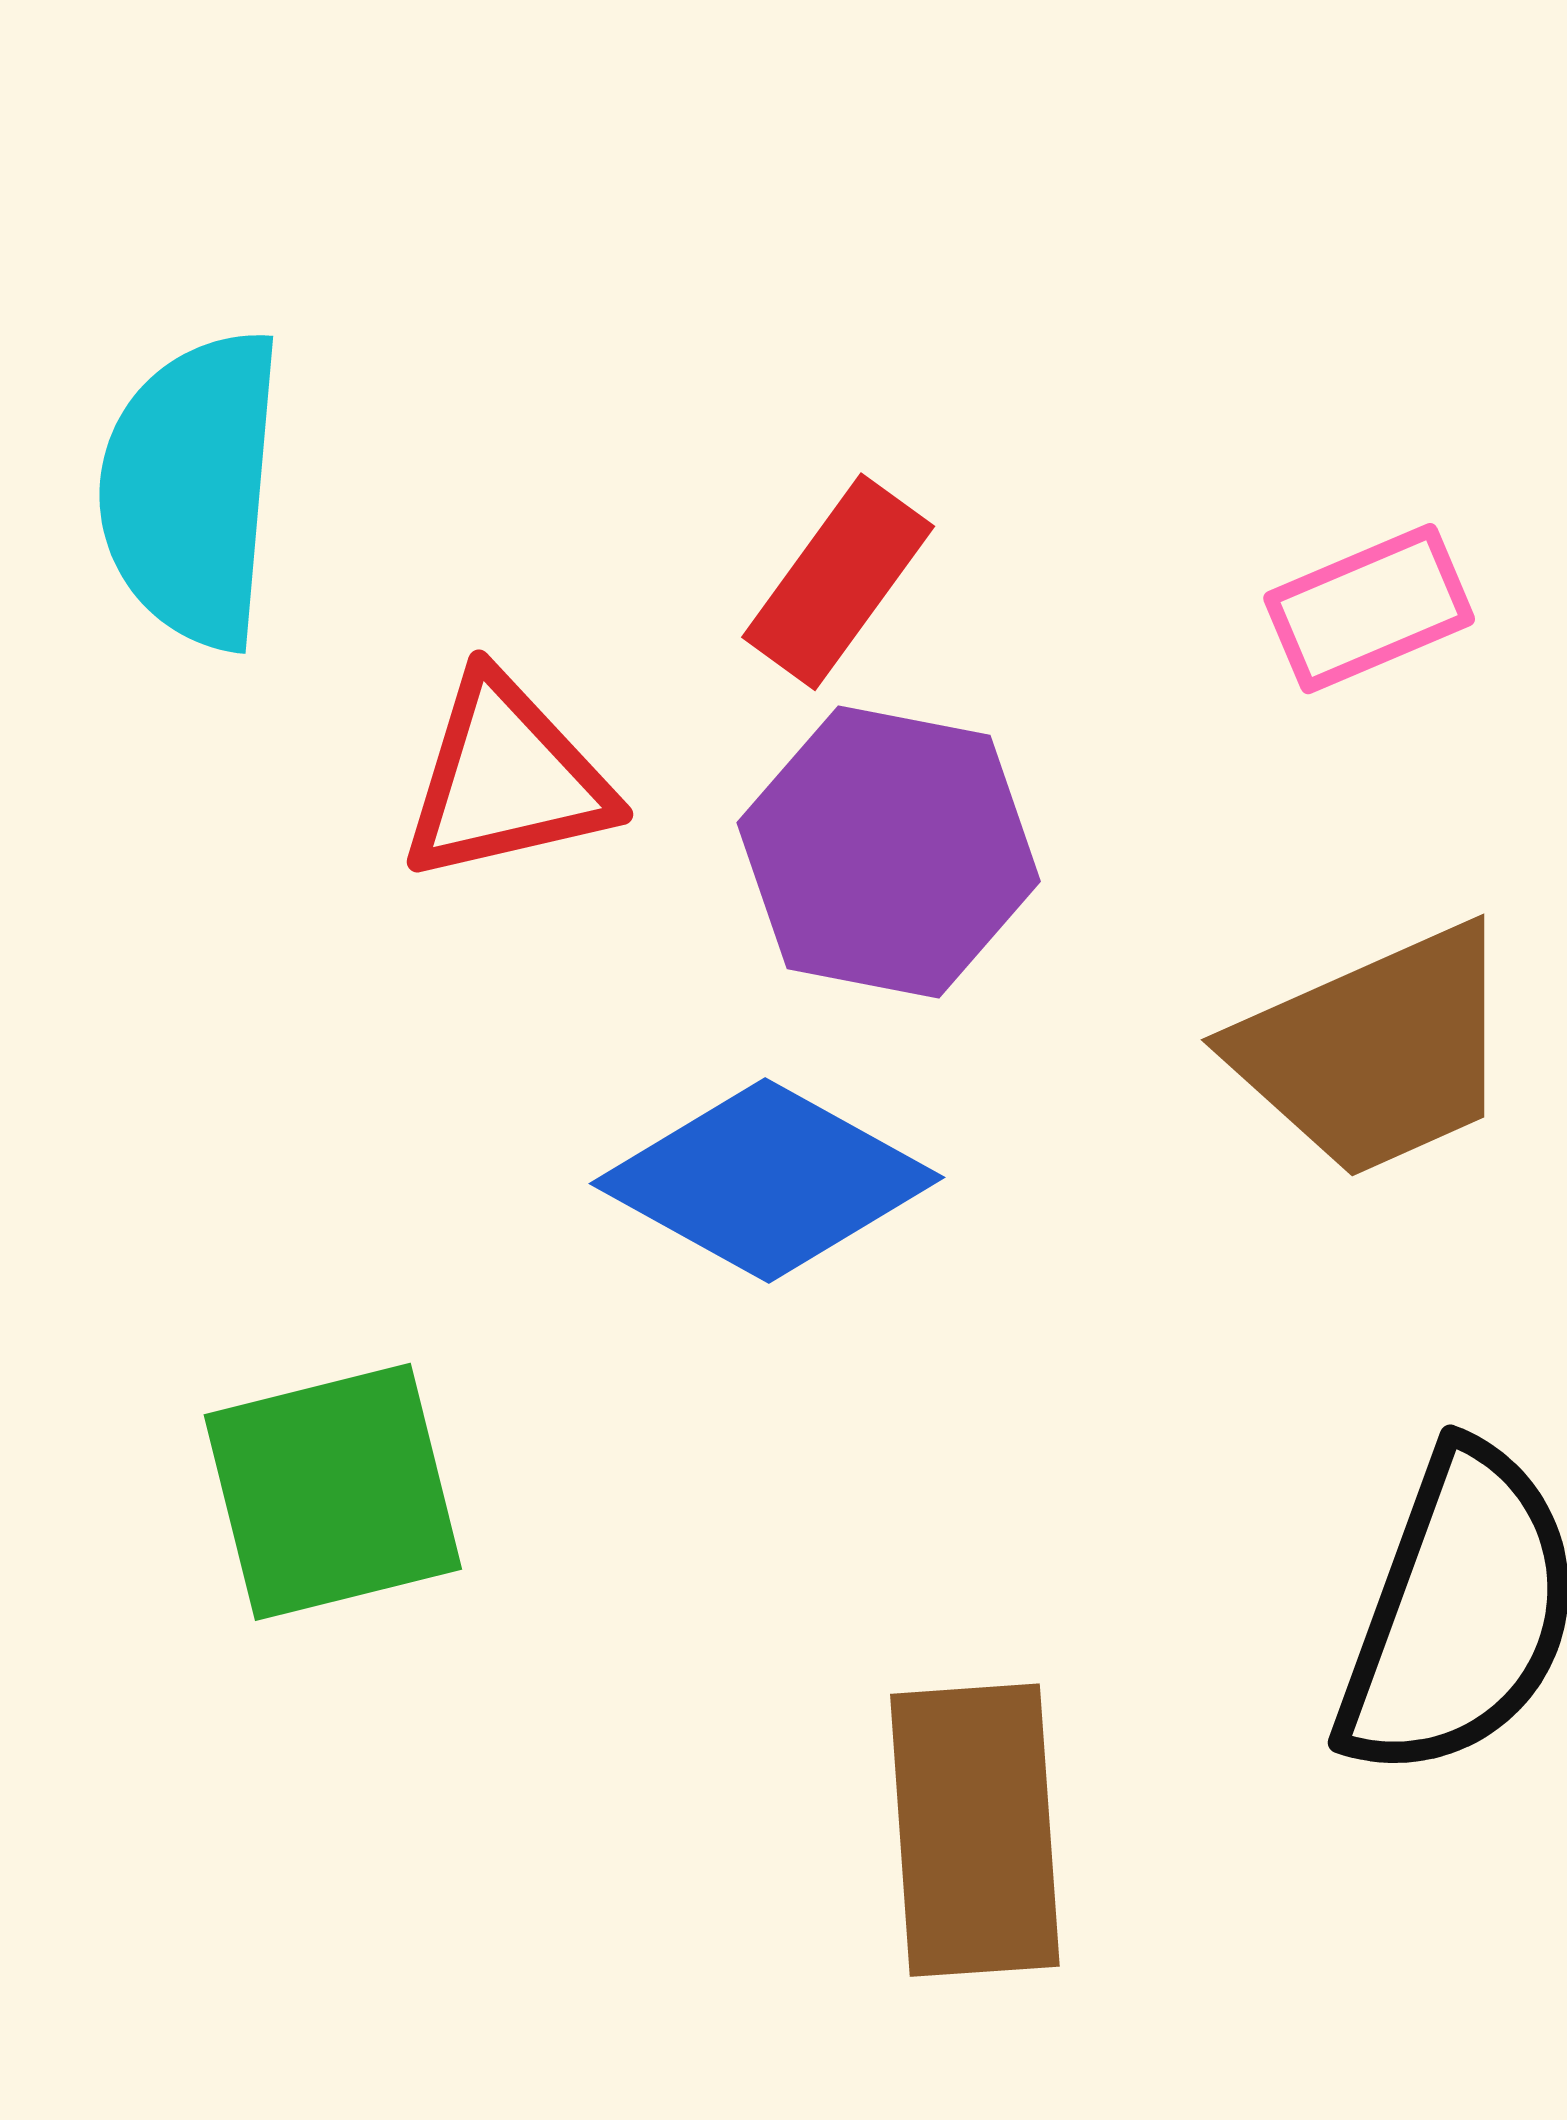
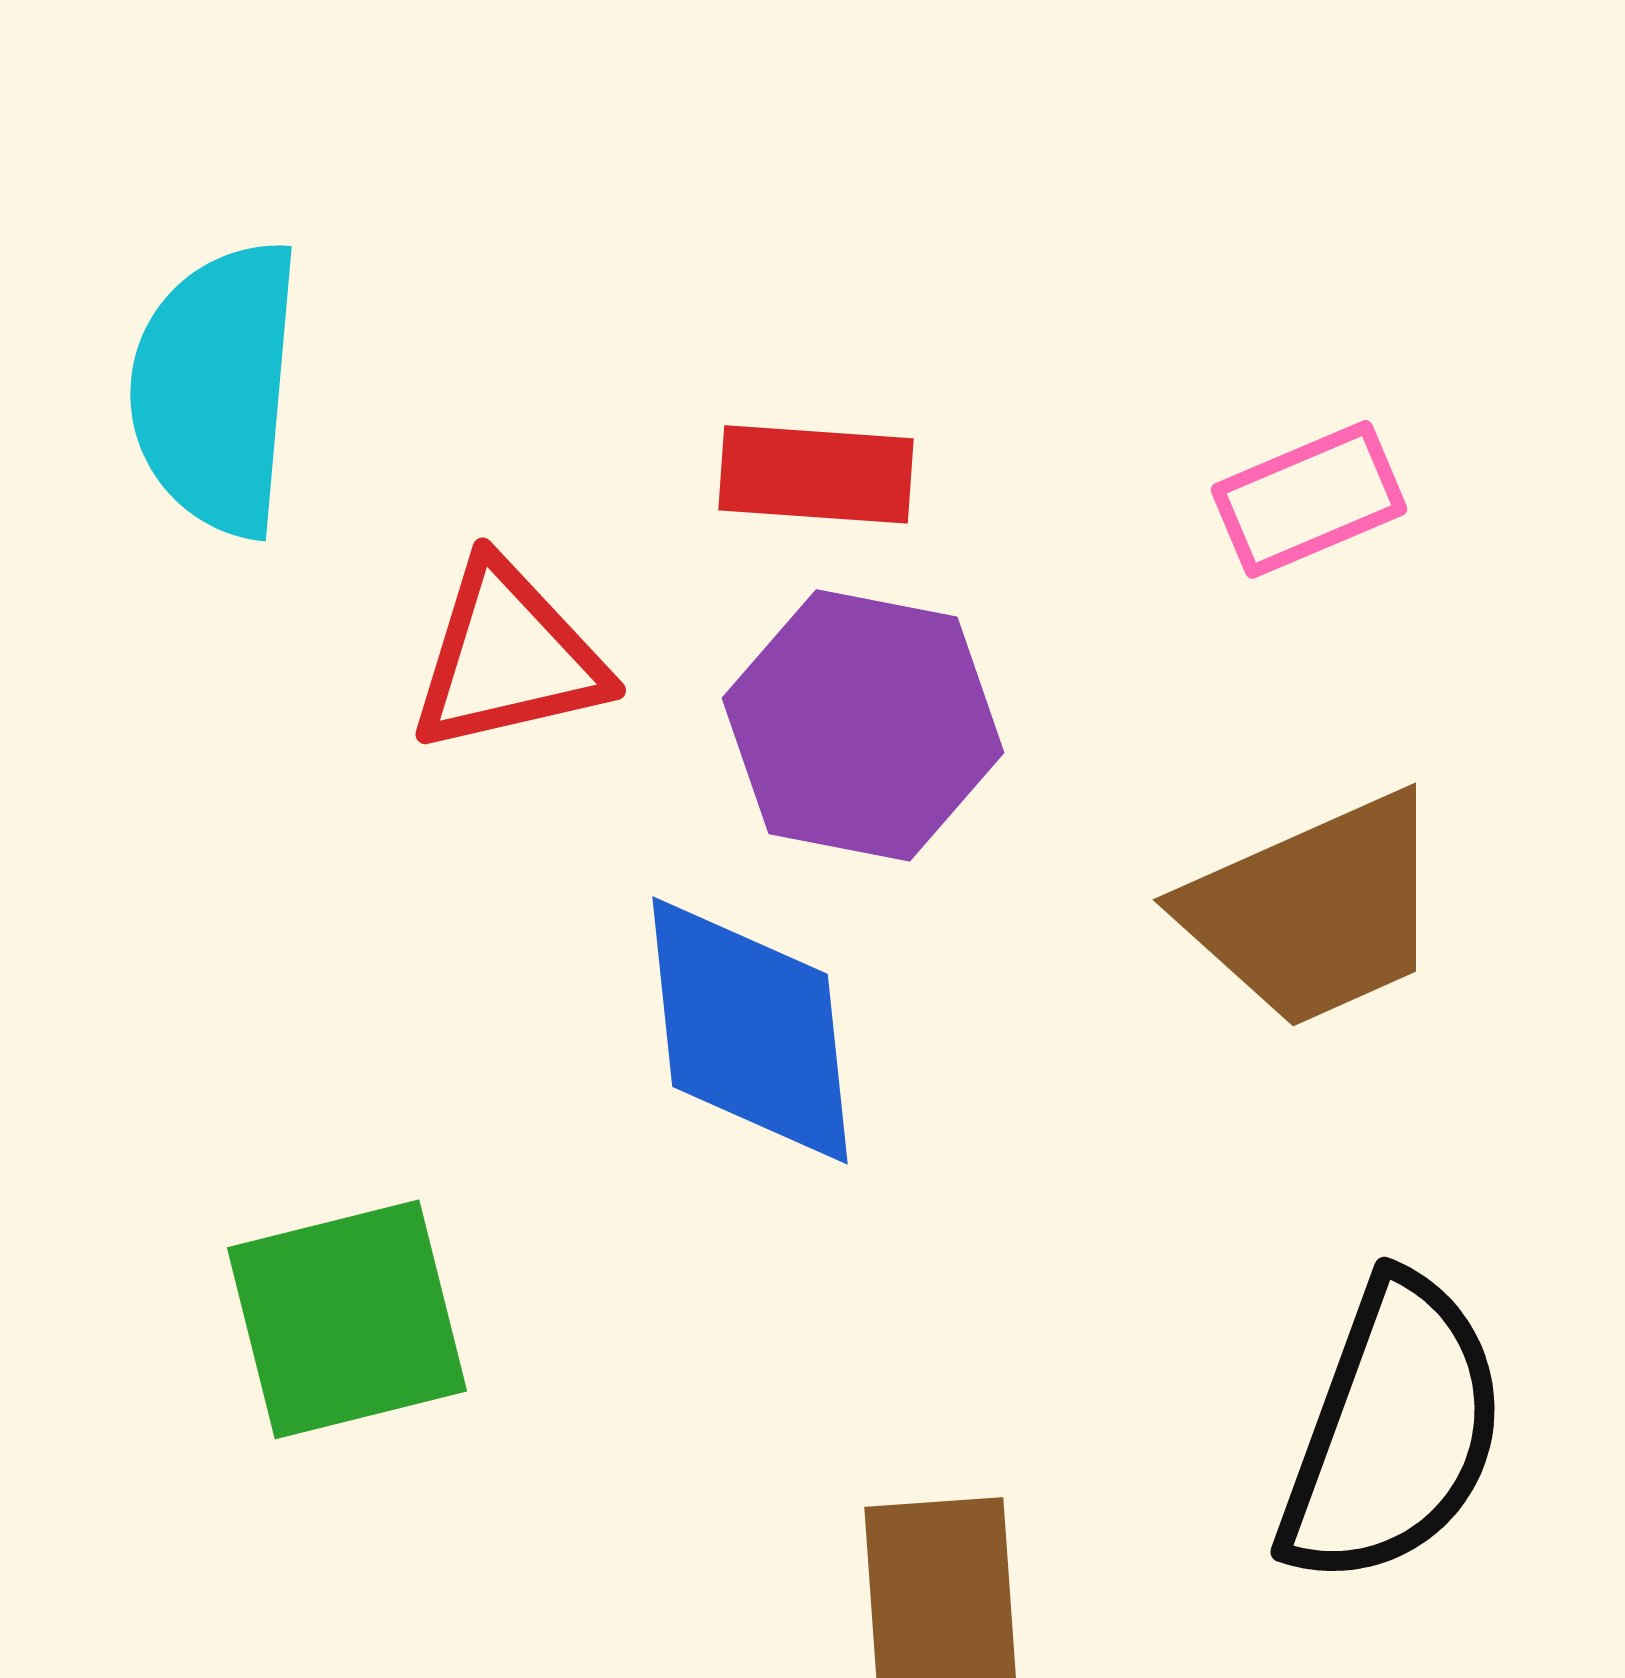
red rectangle: (838, 582) -> (816, 474), turned 58
blue diamond: (767, 1181) -> (750, 1030), turned 55

